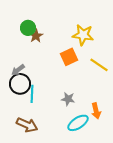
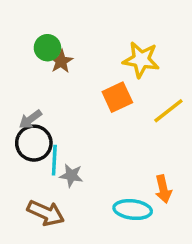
yellow line: (99, 65) -> (168, 111), turned -72
gray star: (68, 99) -> (71, 175), moved
cyan ellipse: (78, 123) -> (133, 210), turned 40

